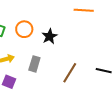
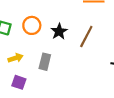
brown line: (70, 73) -> (86, 36), moved

